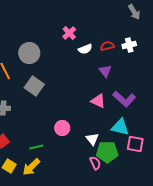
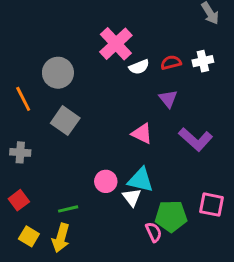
pink cross: (69, 33) -> (116, 44), size x1.6
pink triangle: (98, 101) -> (142, 134), moved
cyan triangle: (120, 127) -> (141, 180), moved
white triangle: (92, 139) -> (132, 197), moved
yellow arrow: (31, 167) -> (61, 238), turned -30

